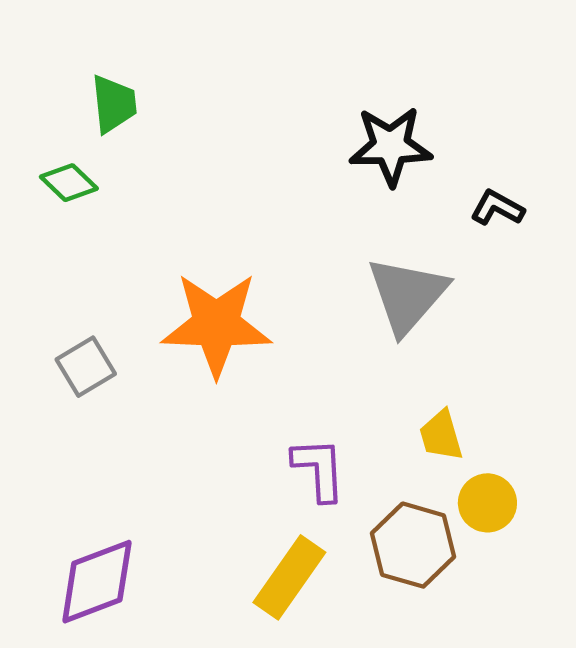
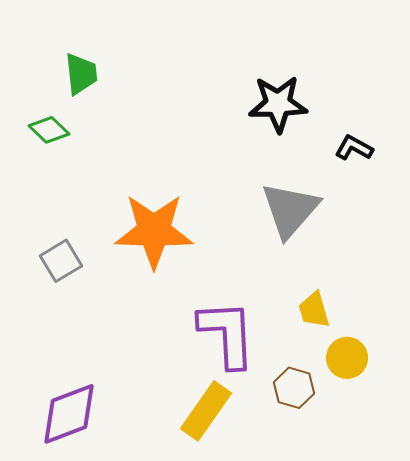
purple L-shape: (319, 469) -> (227, 334), size x1.5
brown hexagon: (413, 545) -> (294, 388), size x0.7

